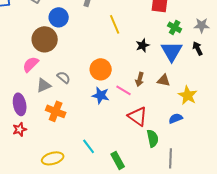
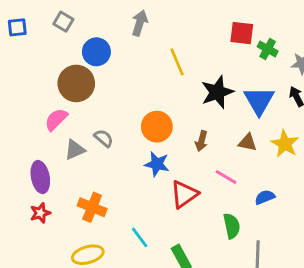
green cross: (175, 27) -> (268, 49), moved
black star: (143, 45) -> (217, 92), size x1.6
brown arrow: (140, 79) -> (201, 141), moved
pink line: (124, 90) -> (226, 177), moved
yellow star: (188, 95) -> (285, 144), moved
orange cross: (56, 111) -> (92, 207), moved
red triangle: (138, 116) -> (184, 194), moved, turned 50

